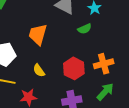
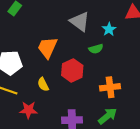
red hexagon: (74, 68) -> (72, 70), moved

